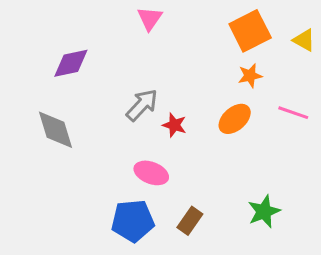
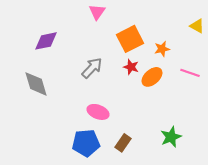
orange square: (250, 31) -> (130, 39), moved
red star: (174, 125) -> (131, 67), moved

